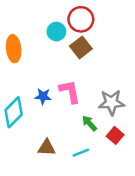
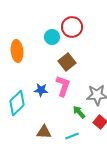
brown square: (81, 47) -> (67, 62), moved
pink L-shape: (70, 91) -> (63, 86), turned 30

